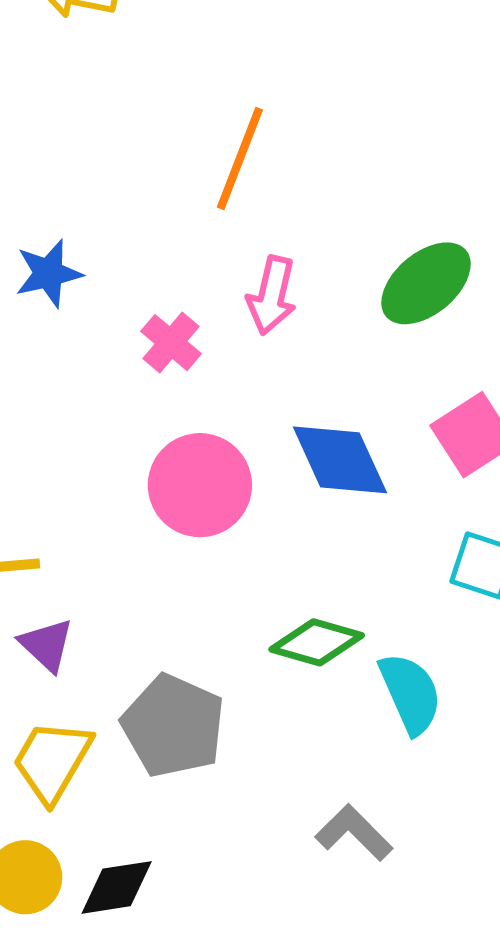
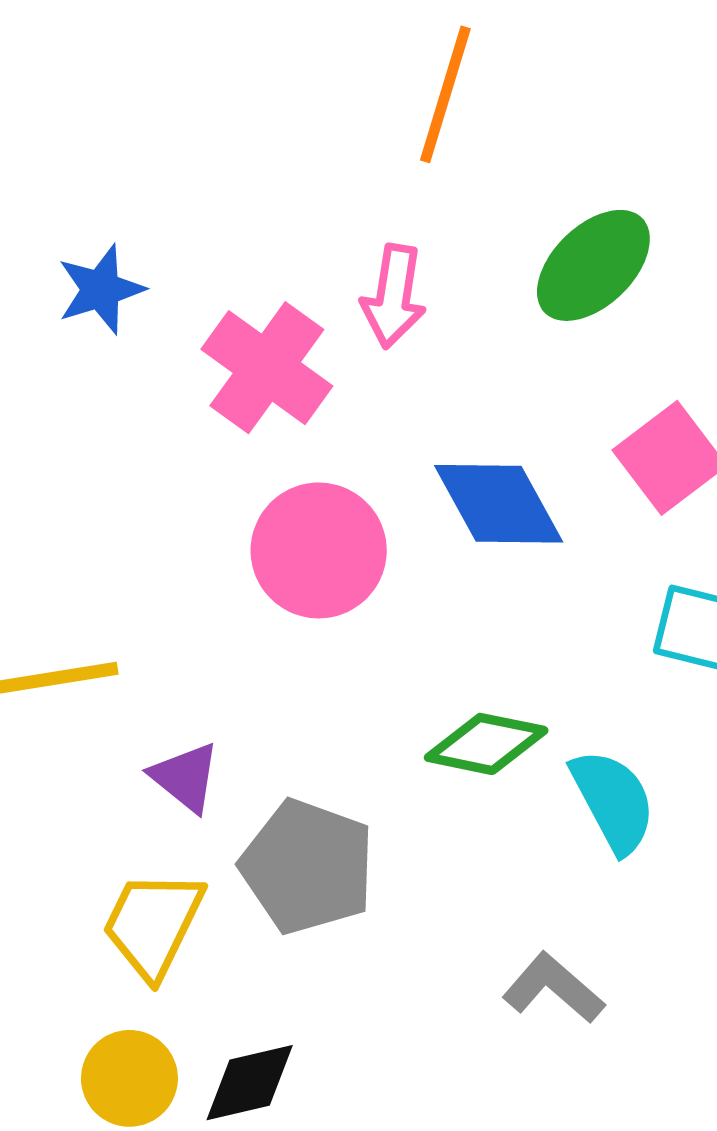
orange line: (240, 159) -> (445, 94), moved
pink cross: (171, 343) -> (267, 368), size x1.6
purple triangle: (47, 645) -> (185, 777), moved

